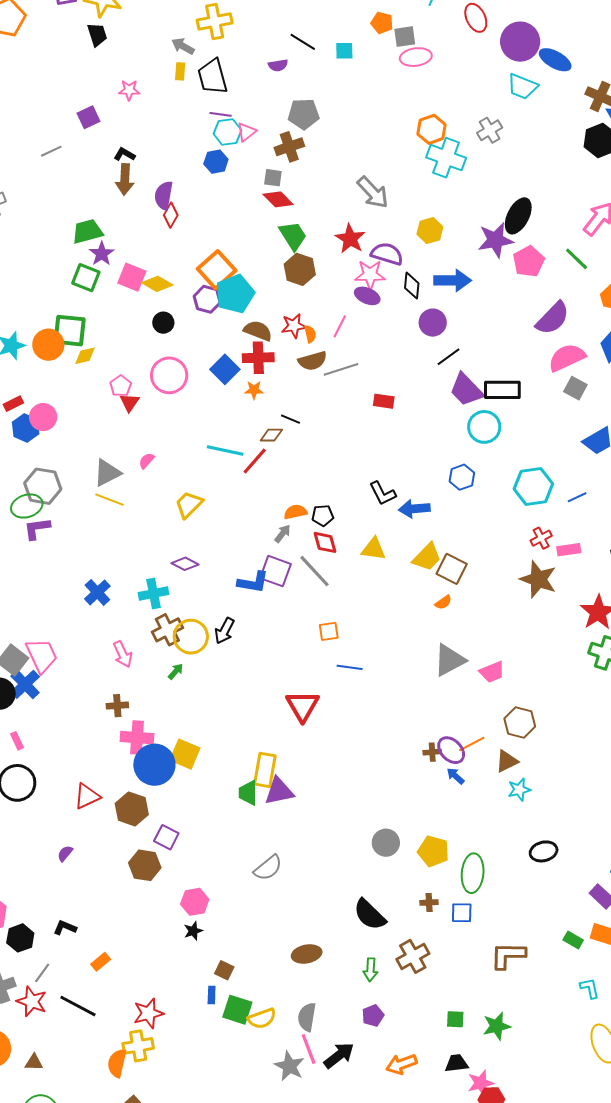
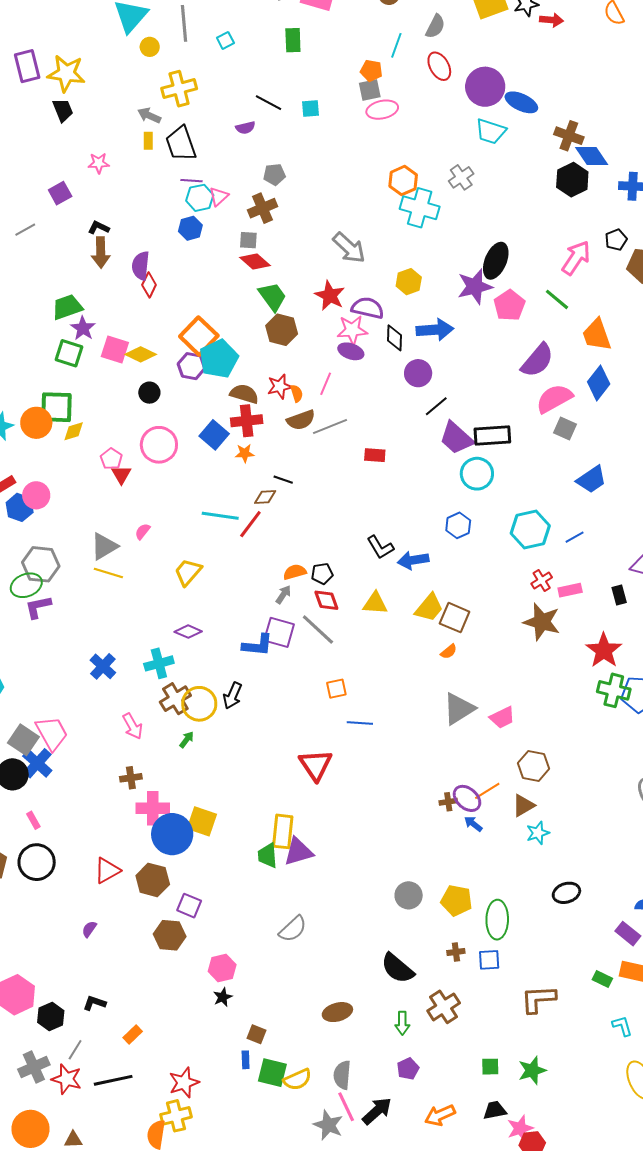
orange pentagon: (382, 23) -> (371, 71), moved
gray pentagon: (304, 114) -> (274, 174), size x0.7
black line: (78, 1006) -> (113, 1080), turned -36

